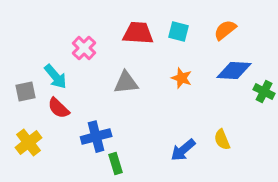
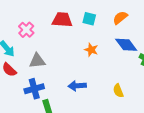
blue diamond: (234, 71) -> (126, 45), turned 50
gray triangle: (126, 83) -> (37, 61), moved
blue arrow: (183, 150) -> (77, 86), moved, turned 36

